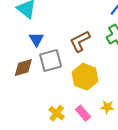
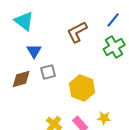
brown L-shape: (80, 41) -> (77, 32), moved
gray square: (51, 60) -> (48, 72), size x0.7

